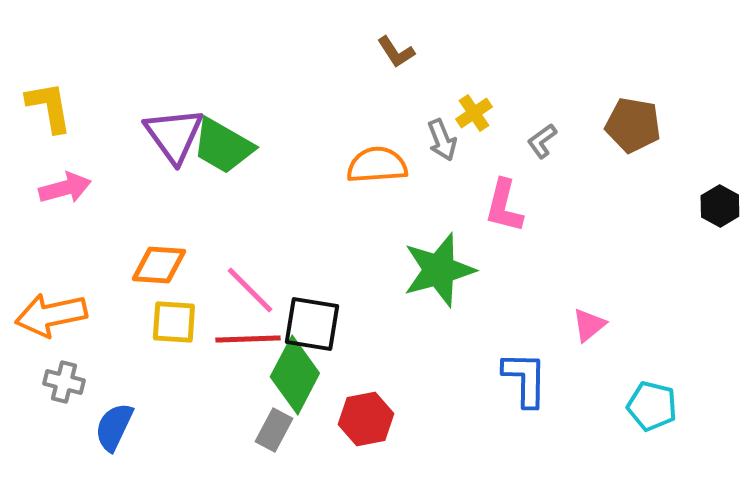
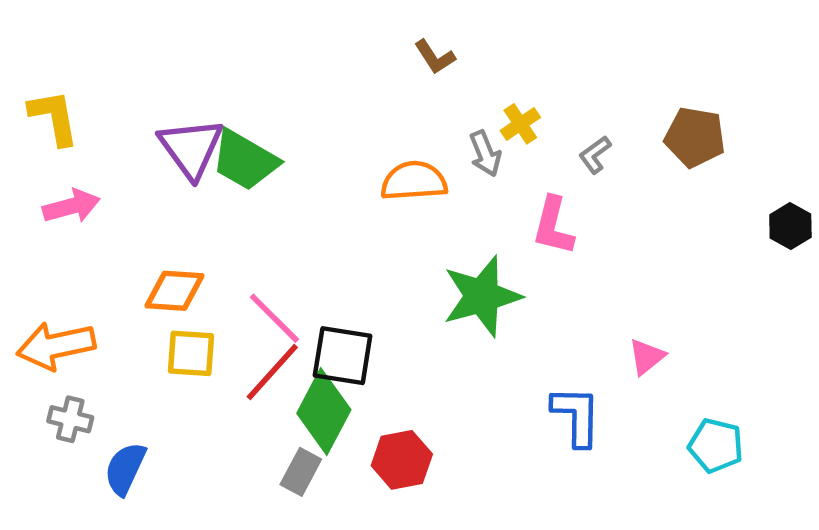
red line: (248, 339) -> (272, 372), turned -46

